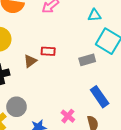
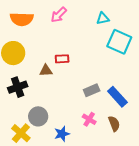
gray rectangle: (87, 60) -> (92, 90), moved
brown triangle: (30, 61) -> (46, 71), turned 40

